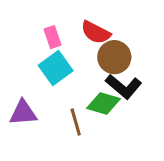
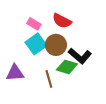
pink rectangle: (53, 37) -> (34, 24), turned -40
brown circle: (114, 57) -> (56, 45), moved

